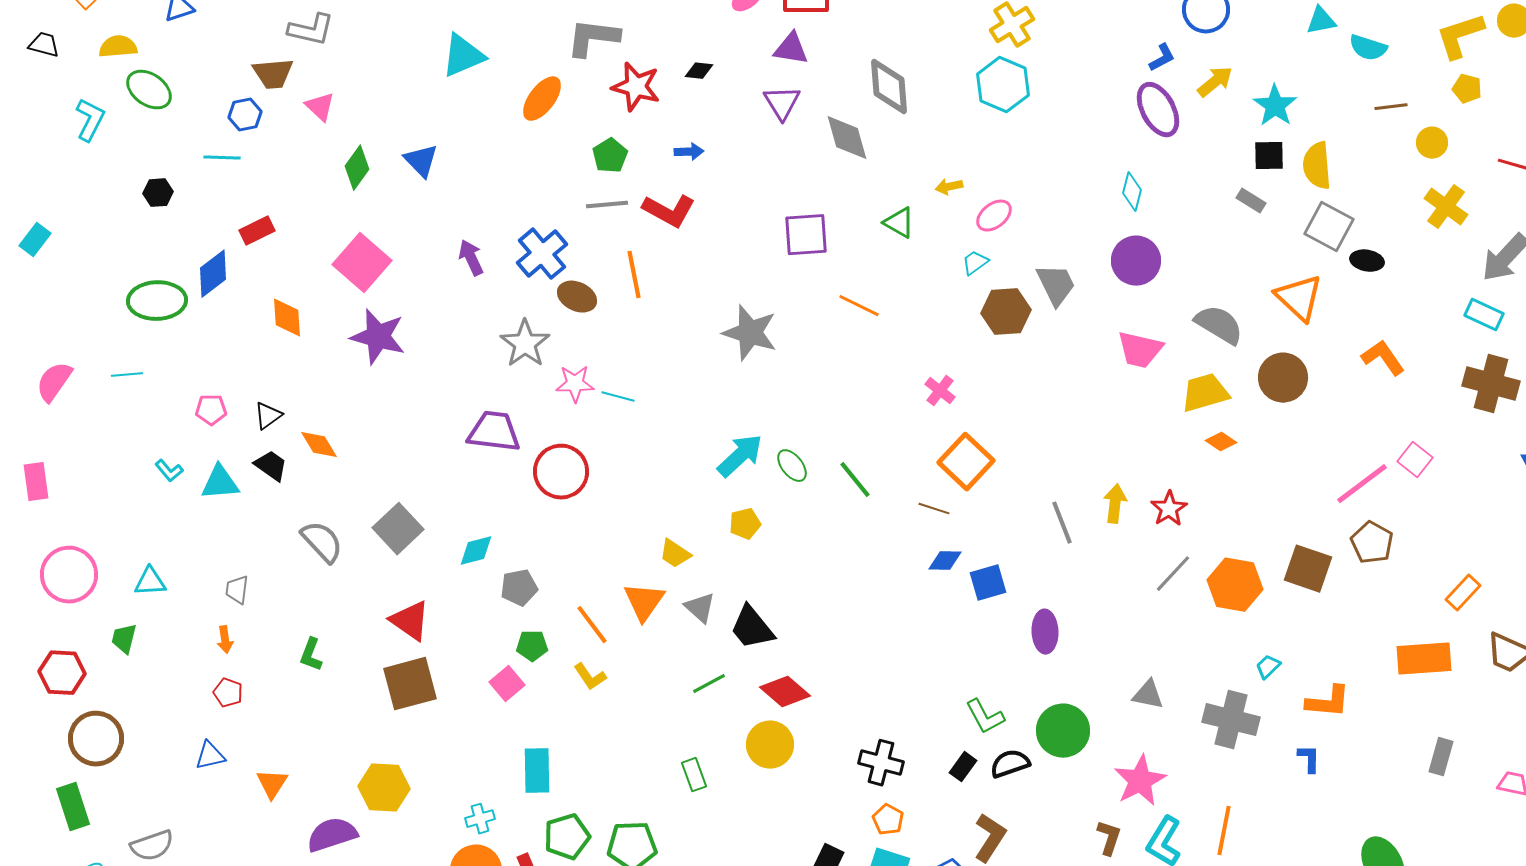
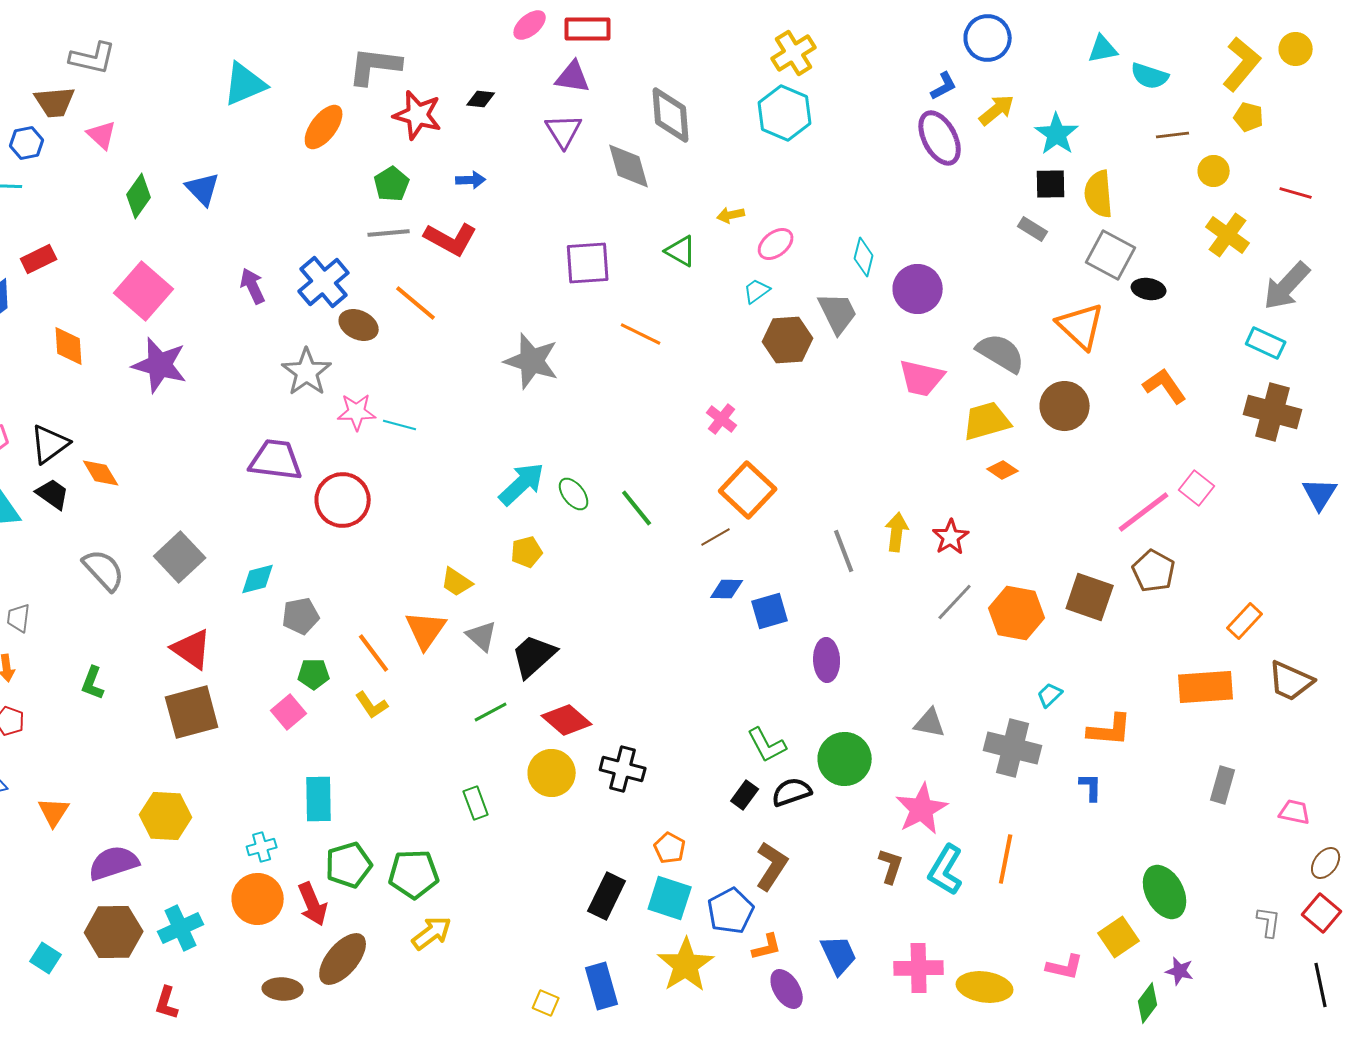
yellow L-shape: (1460, 36) -> (1242, 64), turned 148
cyan diamond: (1132, 192) -> (864, 257), moved
orange line: (634, 275) -> (416, 303), turned -39
black triangle: (268, 416) -> (50, 444), size x1.4
brown line: (934, 509) -> (716, 537), turned -48
black trapezoid: (752, 628) -> (534, 656), turned 87
black cross: (881, 763) -> (623, 769), moved

